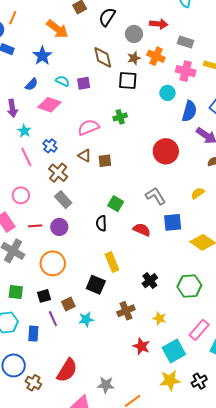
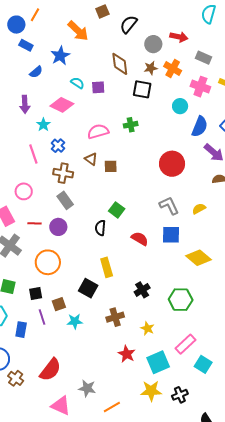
blue semicircle: (31, 84) -> (36, 72), moved
cyan star: (24, 131) -> (43, 125), moved
brown cross: (58, 173) -> (63, 173), turned -36
gray L-shape: (156, 196) -> (169, 206), moved

